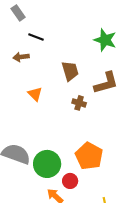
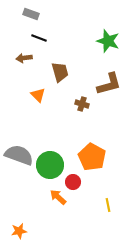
gray rectangle: (18, 13) -> (31, 14), moved, turned -35
brown trapezoid: (70, 71) -> (60, 72), moved

